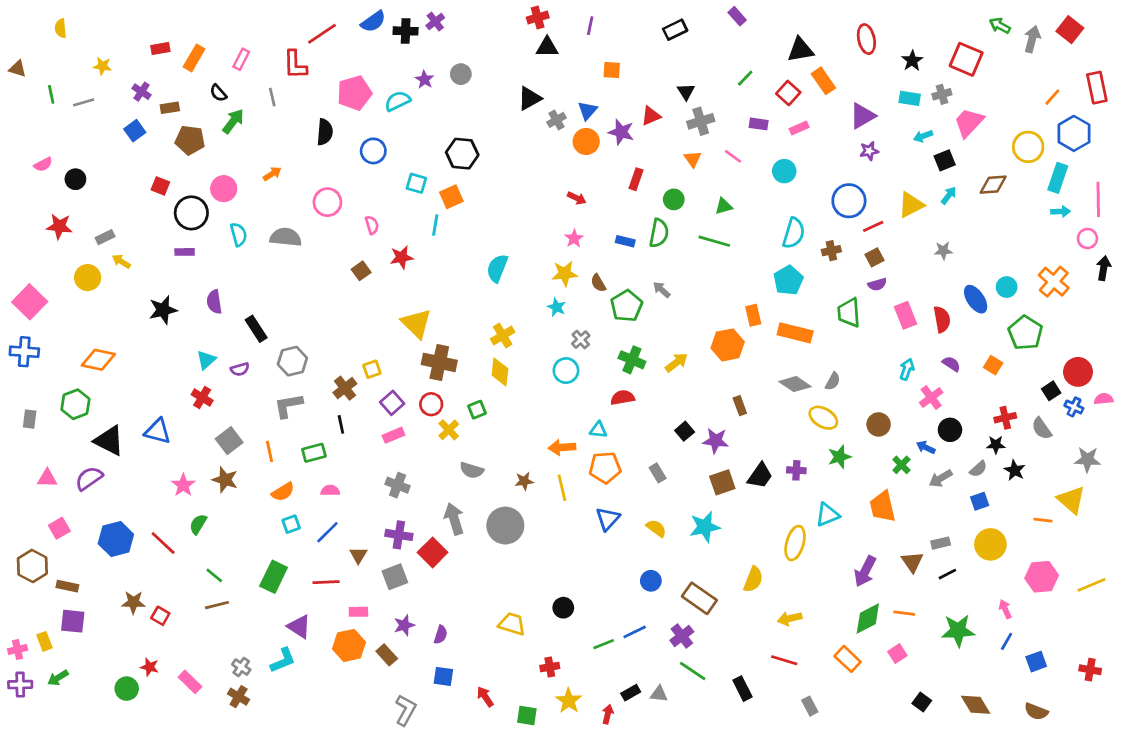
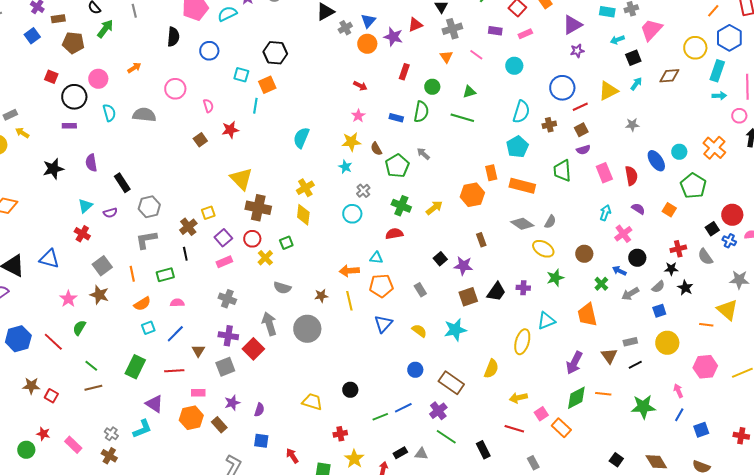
pink square: (897, 654) -> (541, 414), moved

